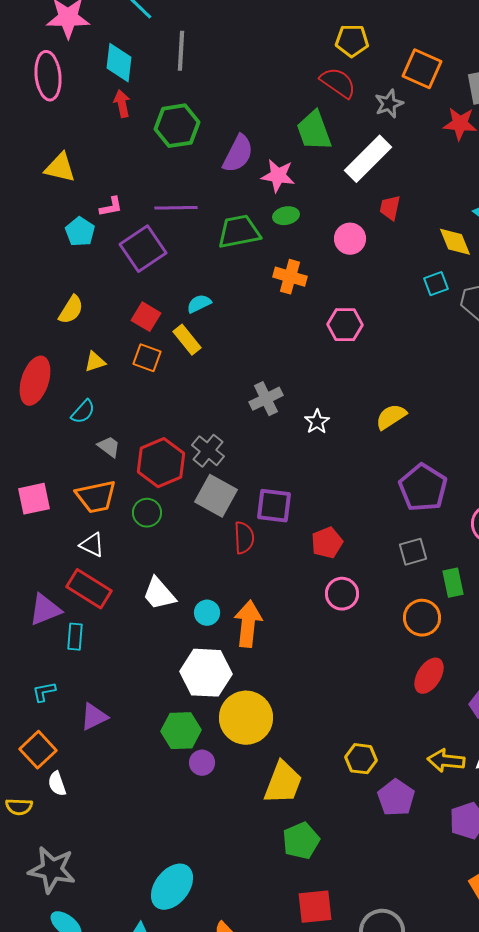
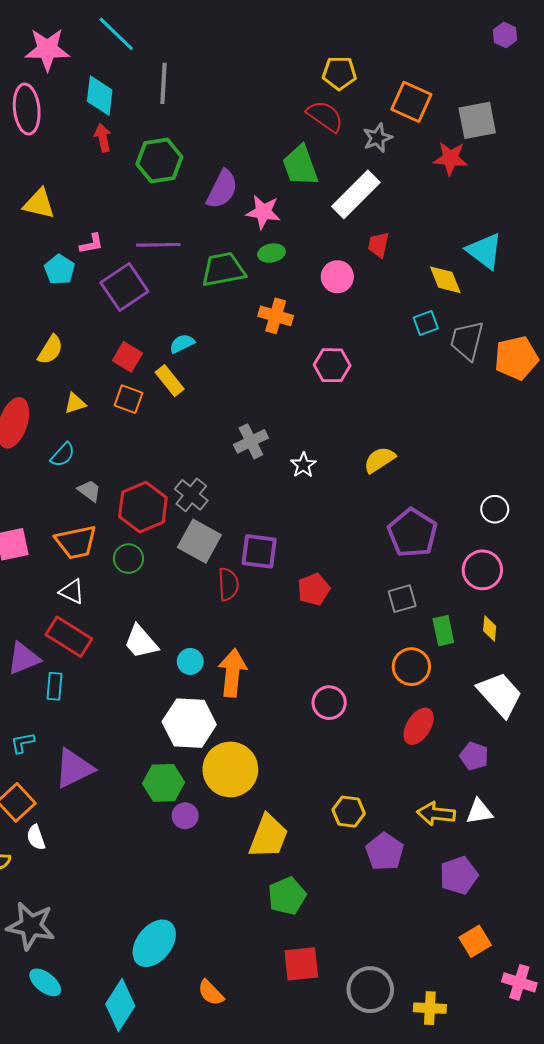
pink circle: (342, 594) -> (329, 703), moved
purple triangle: (94, 717) -> (74, 768), size x1.4

